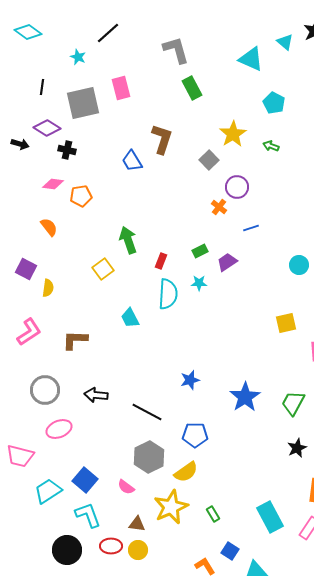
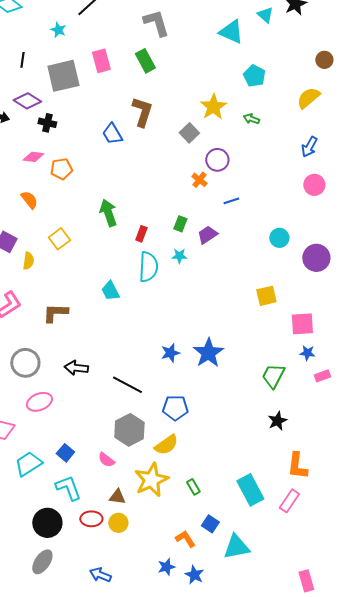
green rectangle: (192, 88) -> (145, 61), moved
green rectangle: (200, 251) -> (180, 224), turned -42
yellow square: (103, 269) -> (59, 239), moved
blue star: (245, 397) -> (208, 353), moved
blue square: (85, 480) -> (65, 453), size x0.7

